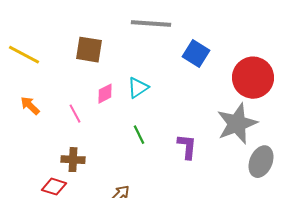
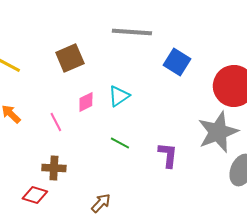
brown square: (89, 50) -> (70, 58), turned -32
green line: (139, 135) -> (120, 143), turned -36

